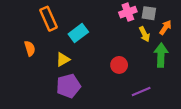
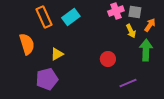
cyan rectangle: (78, 33) -> (71, 17), moved
orange semicircle: (30, 48) -> (27, 44), size x1.5
purple pentagon: (68, 86) -> (47, 79), moved

